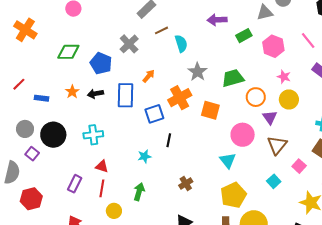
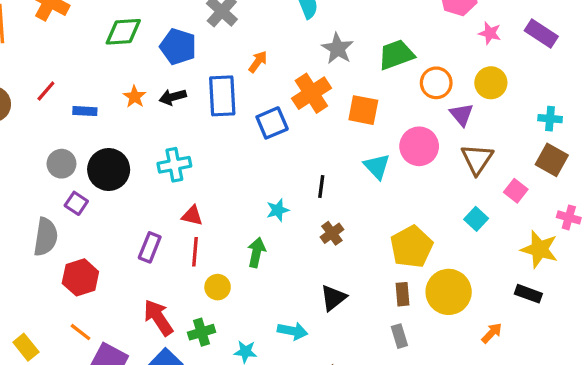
pink star: (284, 77) -> (490, 33), moved
black line: (169, 140) -> (321, 187), moved
cyan star: (144, 156) -> (278, 210), moved
cyan triangle: (228, 160) -> (377, 166), moved

